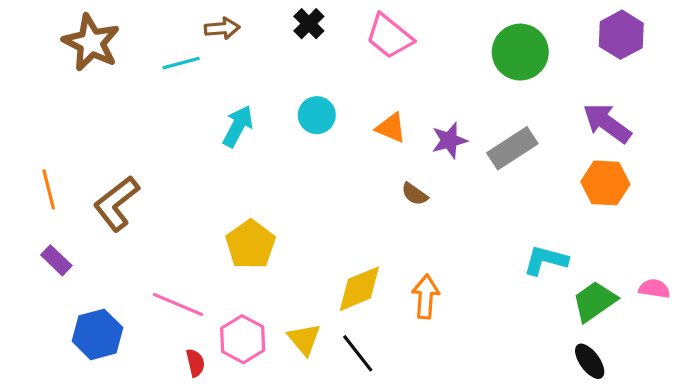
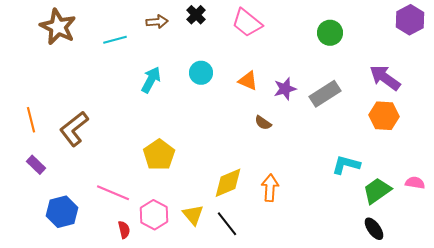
brown arrow: (222, 28) -> (157, 22), moved
purple hexagon: (621, 35) -> (410, 20), moved
green circle: (520, 52) -> (330, 33), size x0.7

